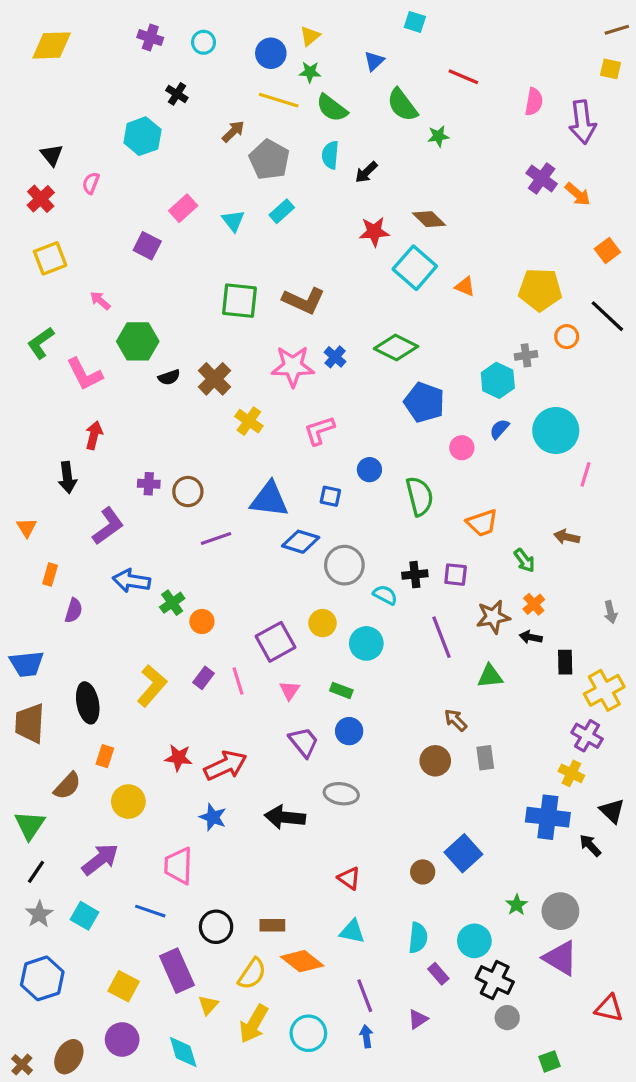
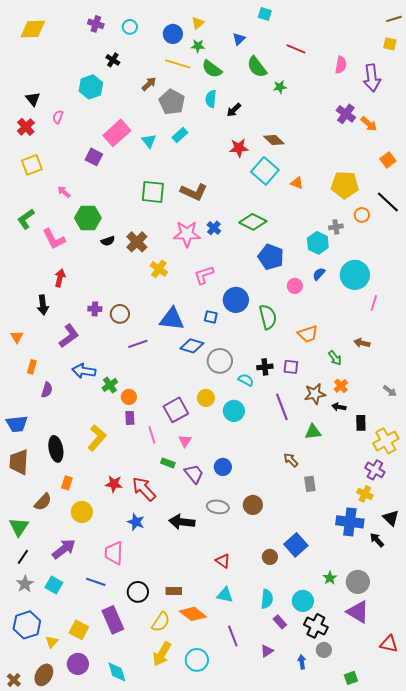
pink rectangle: (183, 208) -> (117, 133), size x1.5
blue circle: (369, 470) -> (236, 300), size x1.6
gray arrow: (611, 612) -> (390, 391), turned -40
purple rectangle: (204, 678) -> (130, 418), moved, turned -40
green rectangle: (341, 690) -> (168, 463), moved
brown circle: (435, 761) -> (253, 505), moved
red arrow: (225, 766) -> (144, 489), turned -108
yellow triangle: (208, 1005) -> (52, 642), moved
blue arrow: (366, 1036) -> (302, 662), moved

